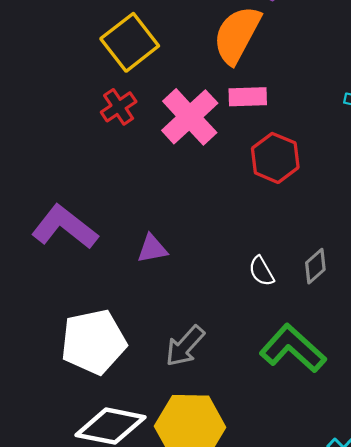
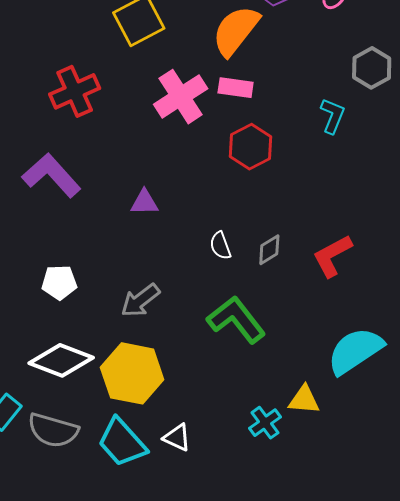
red cross: (119, 107) -> (75, 91), moved, size x1.5
purple triangle: (152, 249) -> (144, 202), moved
white pentagon: (94, 342) -> (59, 282), size x0.6

